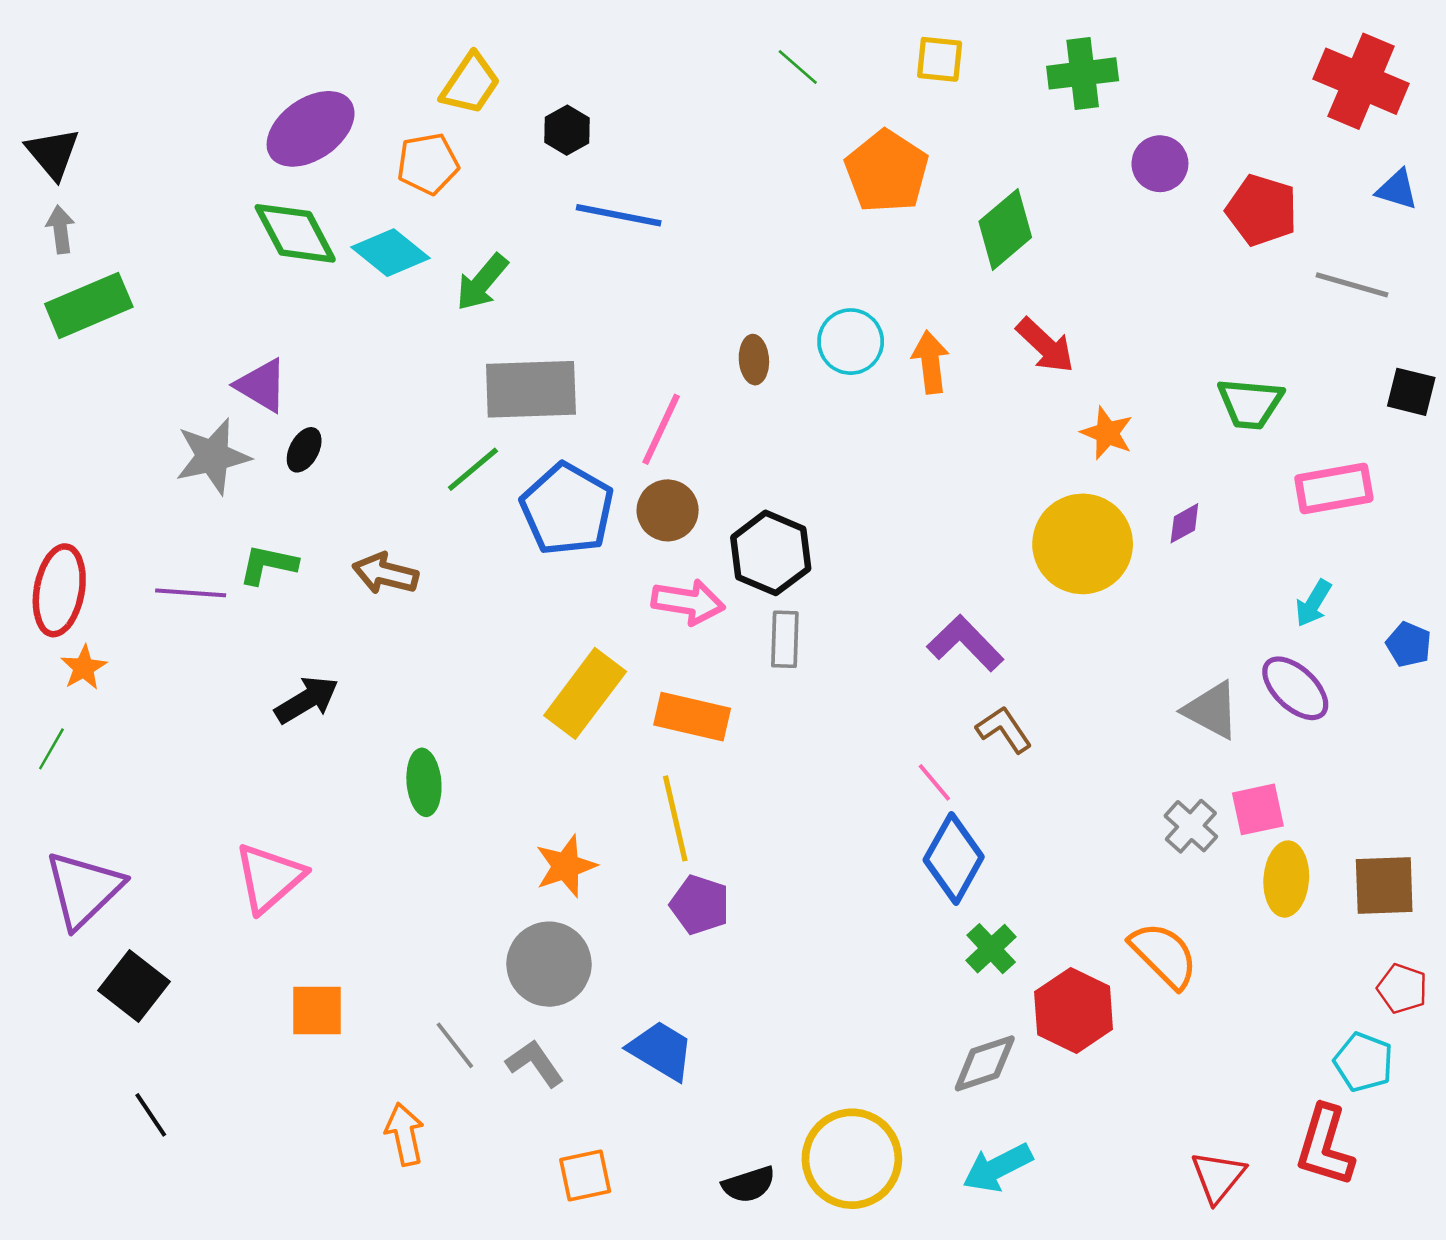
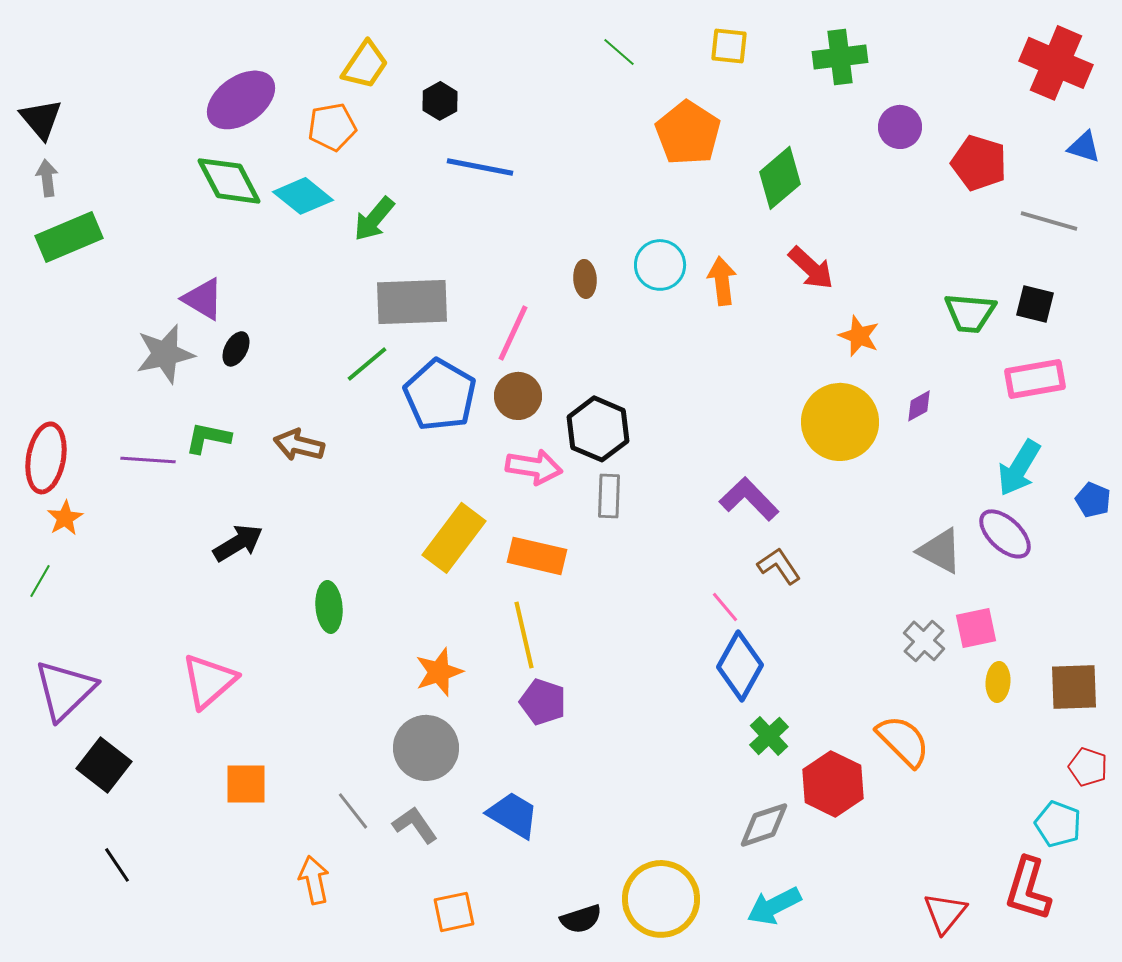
black square: (1411, 392) -> (1035, 304), moved
cyan arrow: (1313, 603) -> (1019, 468), size x1.5
yellow ellipse: (1286, 879) -> (998, 682), size x0.7

